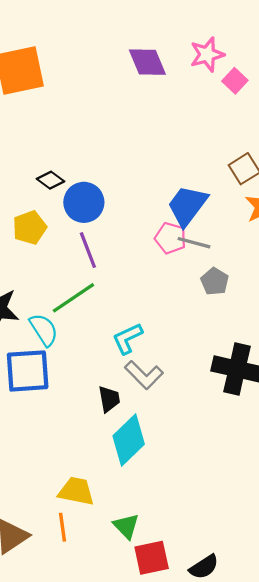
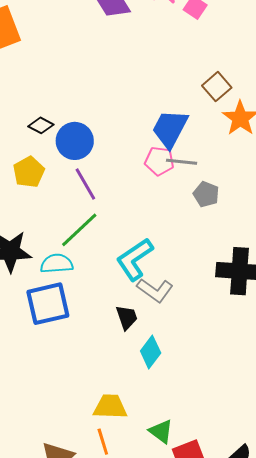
cyan semicircle: (44, 330) -> (57, 264), turned -52
cyan L-shape: (127, 338) -> (135, 259), size x1.4
cyan diamond: (129, 440) -> (151, 352), size x0.7

